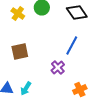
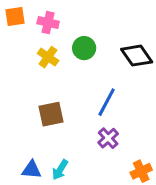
blue line: (72, 46) -> (107, 102), moved

